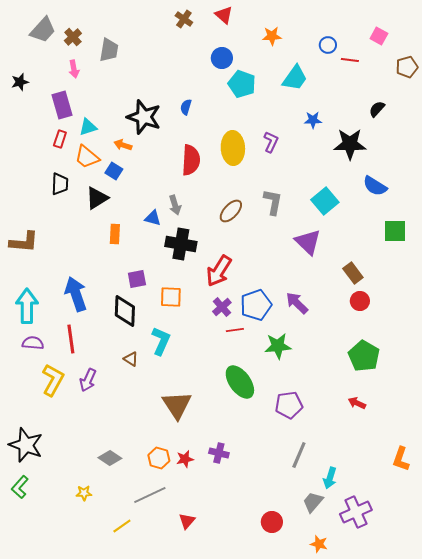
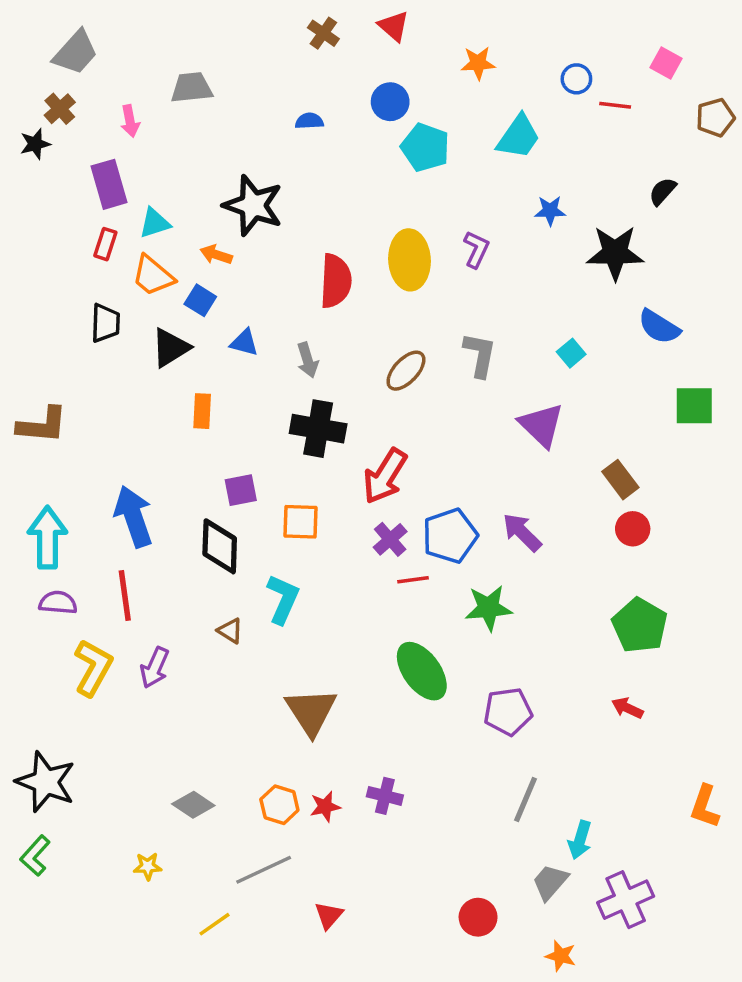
brown cross: (73, 37) -> (60, 109), moved
gray trapezoid: (109, 50) -> (192, 88), turned -105
blue semicircle: (186, 107) -> (309, 121), moved, turned 70
cyan square: (325, 201) -> (571, 353), size x0.6
blue triangle: (153, 218) -> (244, 342), moved

